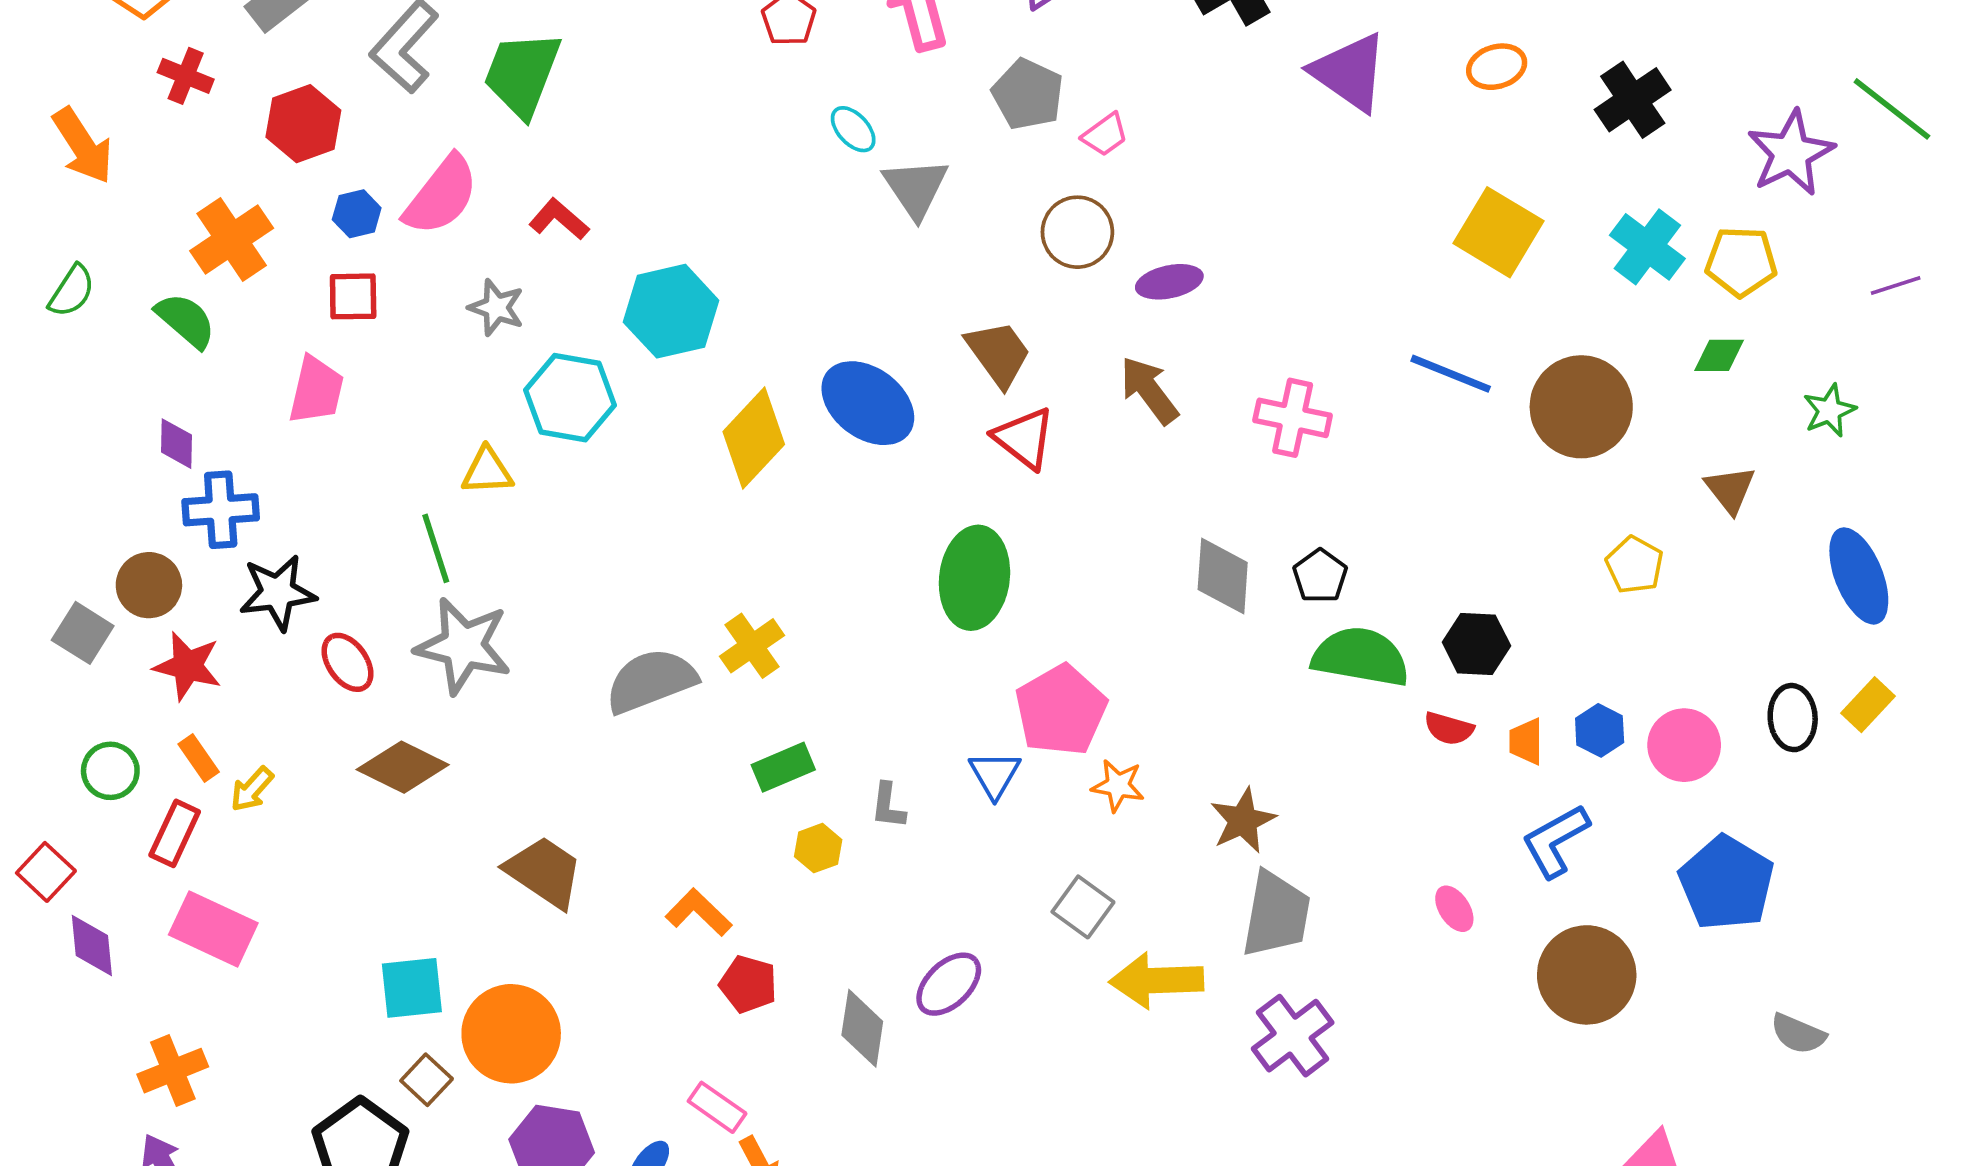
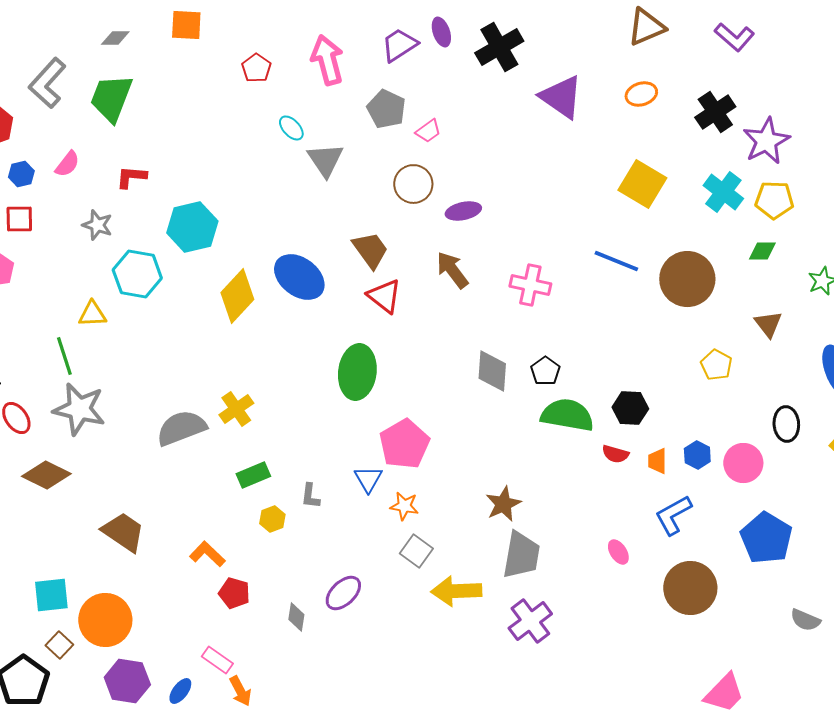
purple star: (1791, 153) -> (766, 141), moved
pink semicircle: (441, 195) -> (67, 164), size x0.6
red L-shape: (559, 219) -> (131, 177), turned -36
black ellipse: (1793, 718) -> (786, 424), moved
orange star: (1118, 786) -> (404, 506), moved
gray diamond: (862, 1028) -> (296, 617), size x0.7

